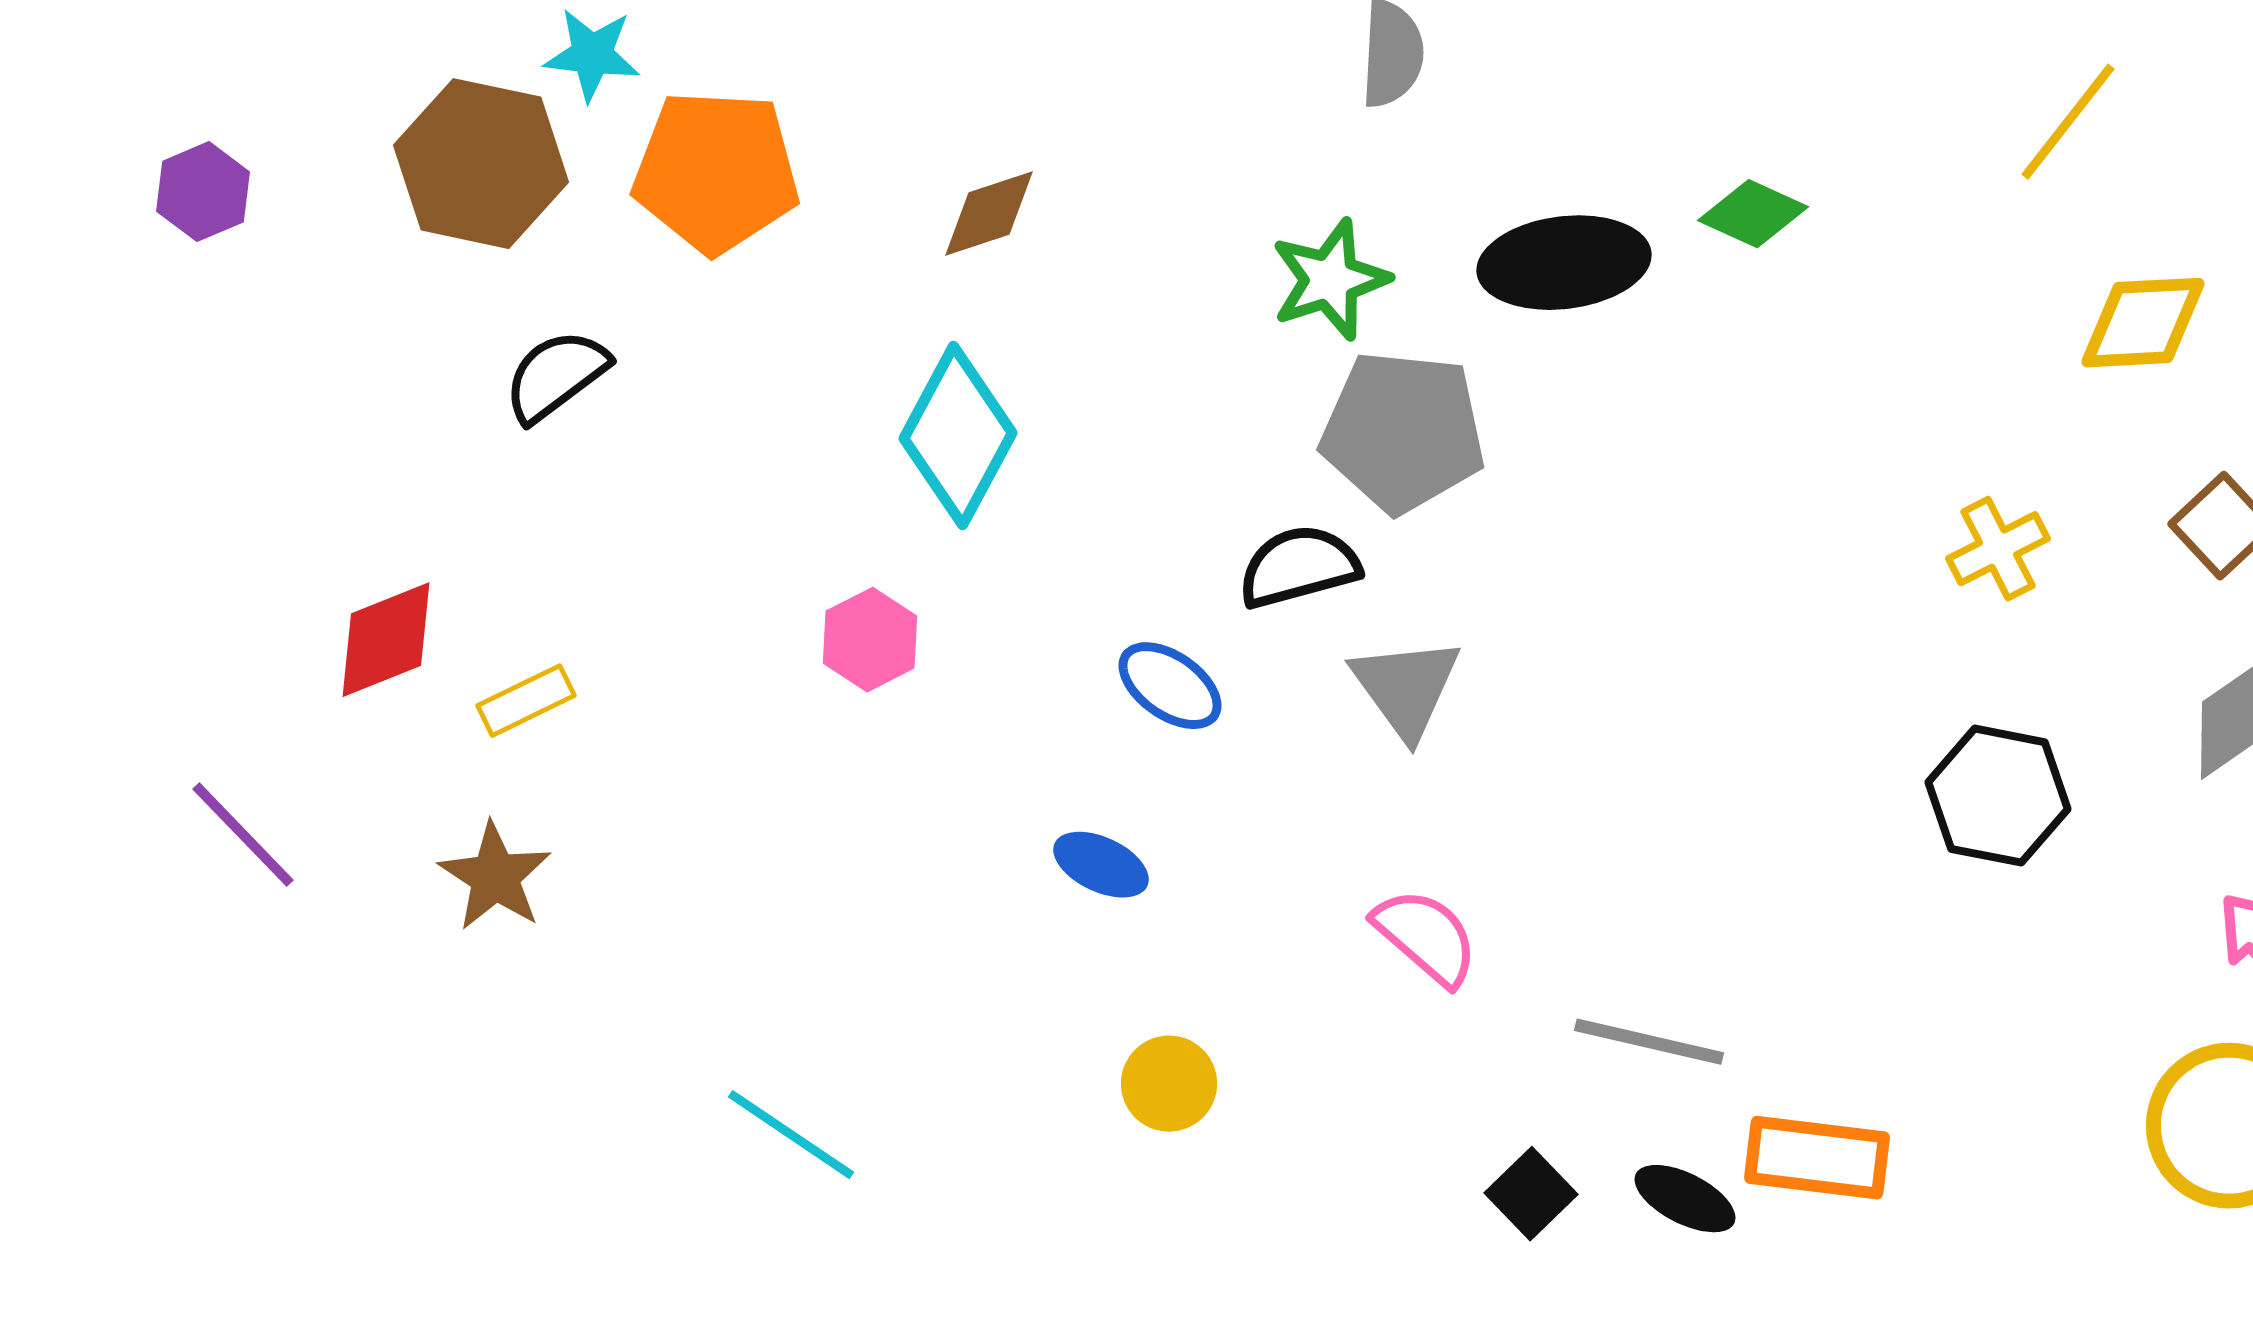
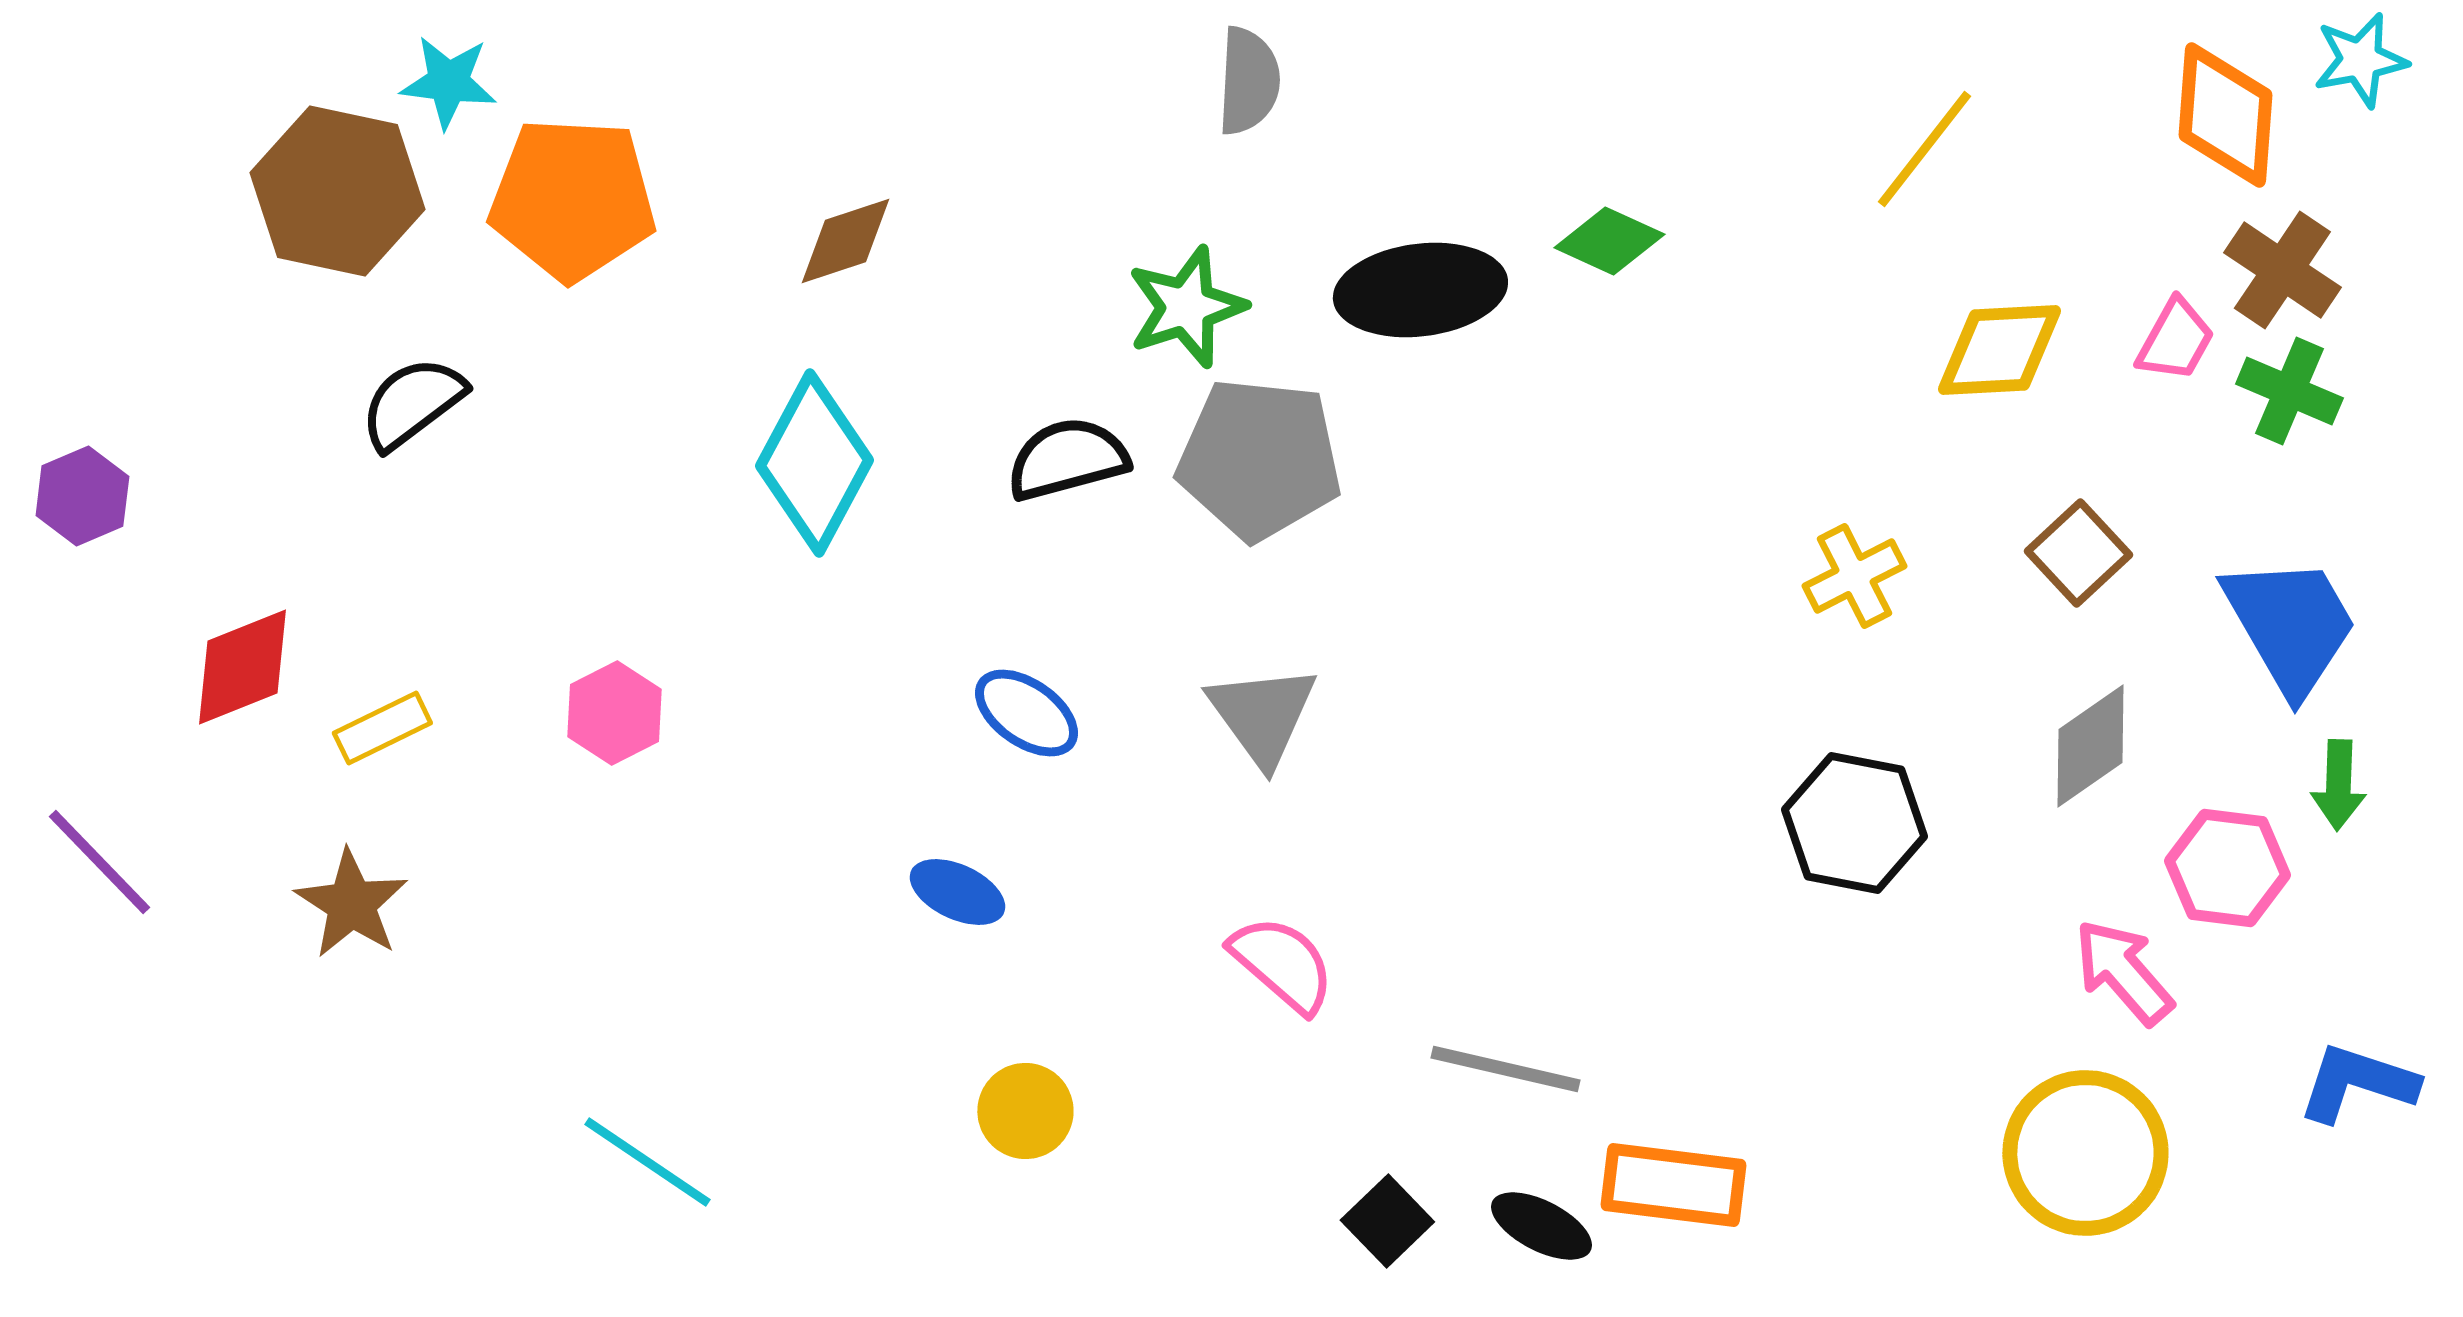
purple hexagon: (203, 192) -> (82, 496), moved
black semicircle: (1299, 567) -> (1067, 459), moved
pink hexagon: (870, 640) -> (614, 713), moved

